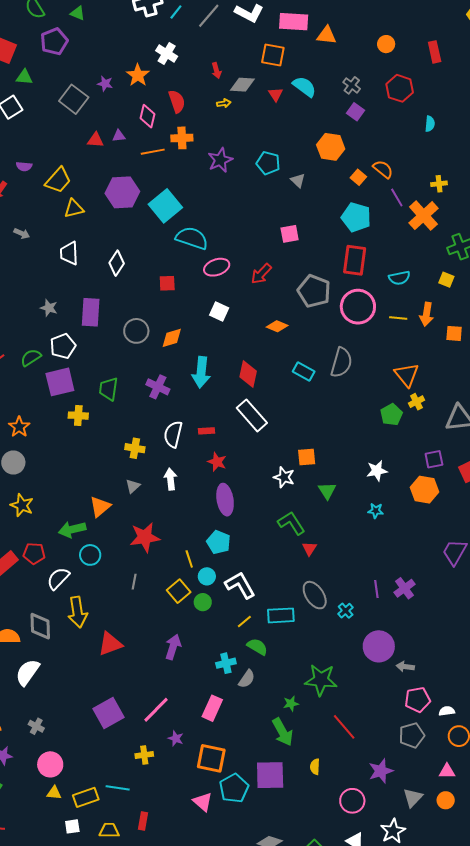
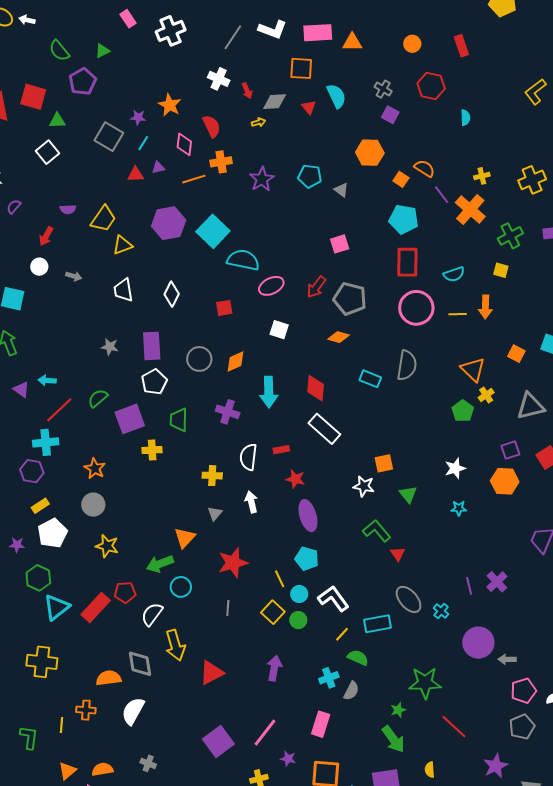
cyan line: (176, 12) -> (143, 143), moved
green triangle: (78, 13) -> (102, 51), turned -42
white cross: (167, 53) -> (219, 79), moved
cyan semicircle: (304, 87) -> (336, 96), turned 35
gray pentagon: (314, 291) -> (350, 299), moved
orange square: (454, 333) -> (516, 354), moved, turned 30
white pentagon: (63, 346) -> (154, 382), moved

